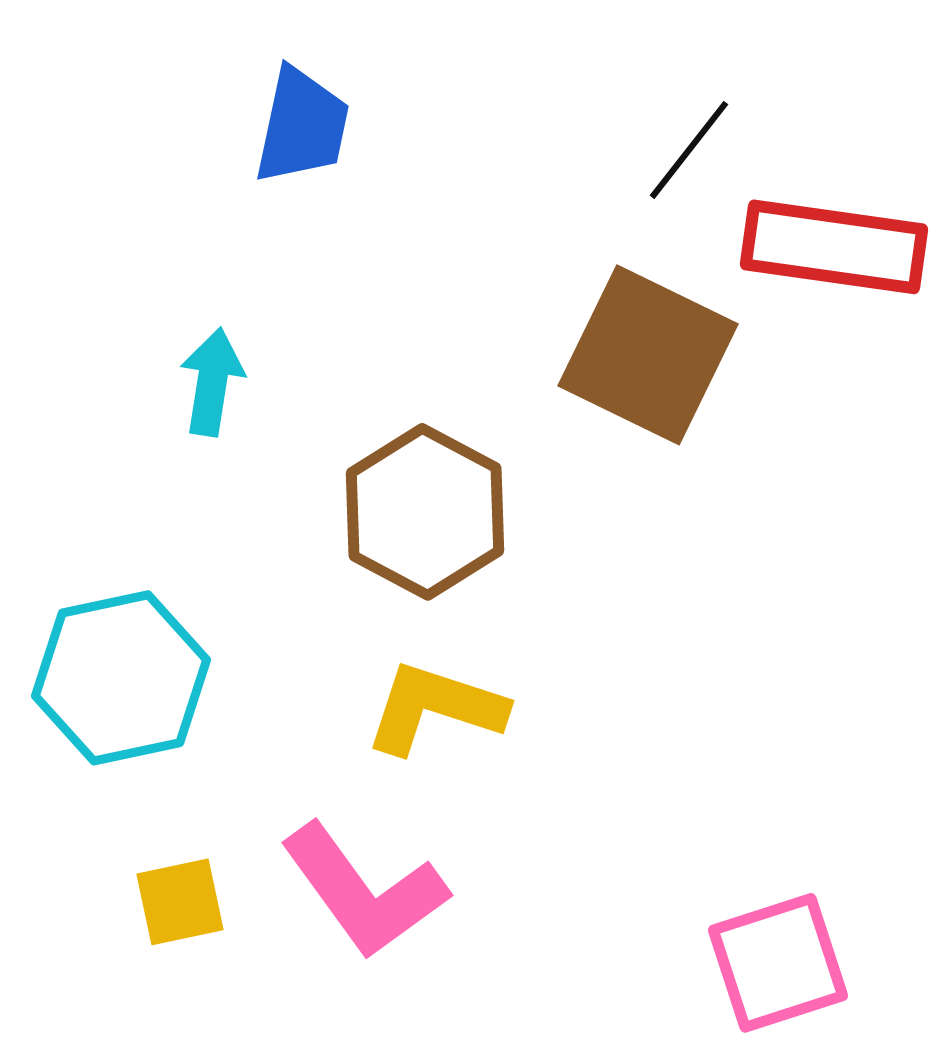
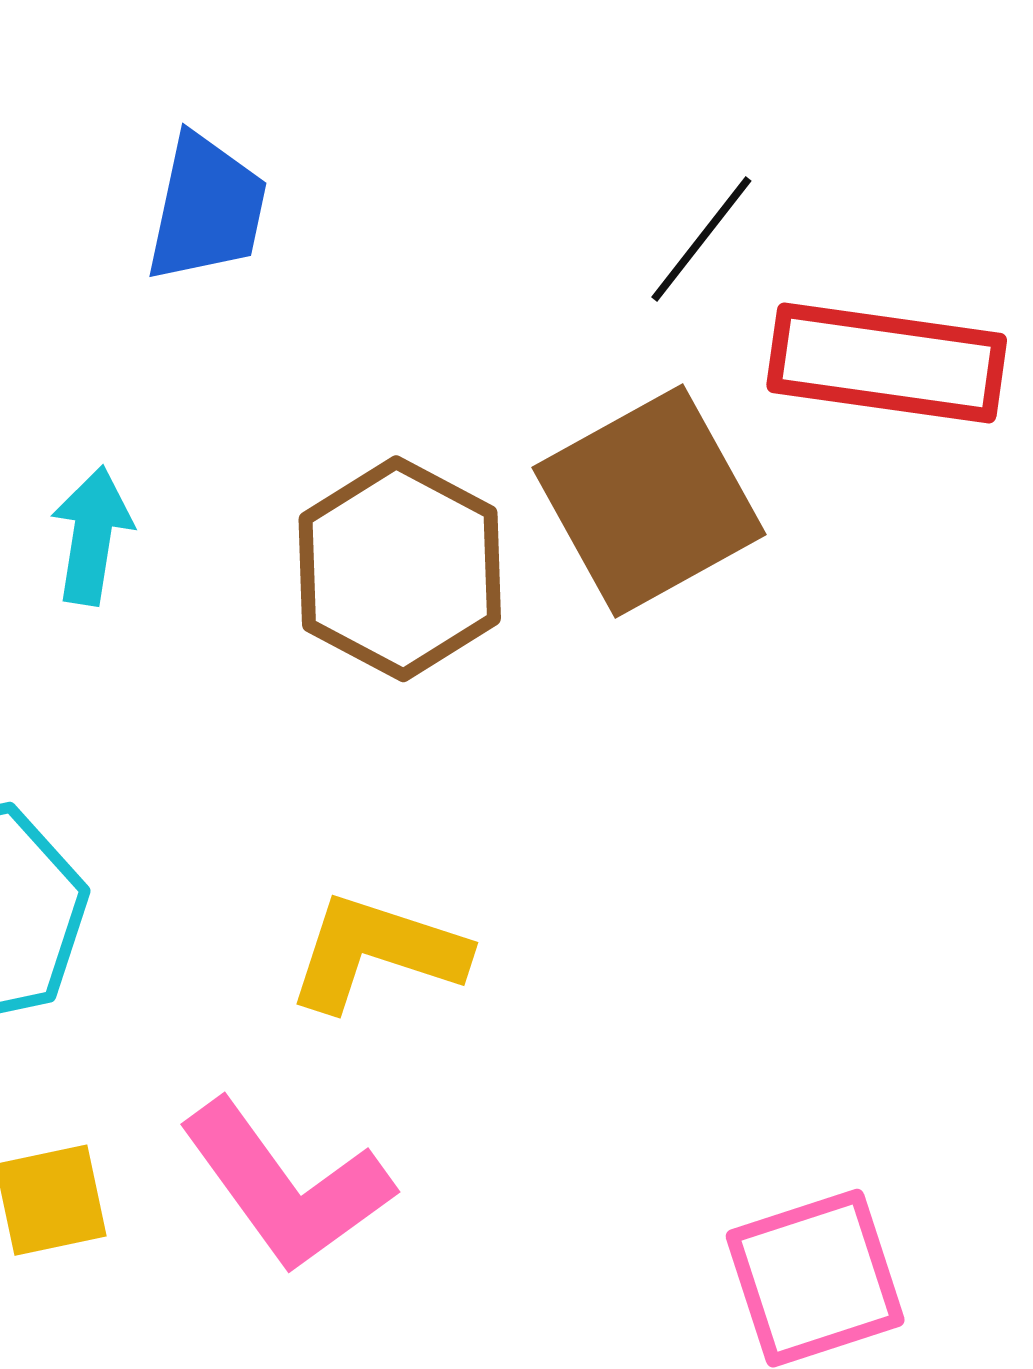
brown square: (648, 355) -> (649, 501), turned 35
brown hexagon: (425, 512) -> (400, 569), moved

